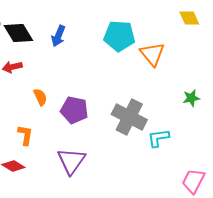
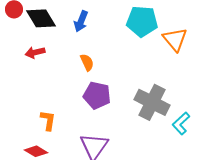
orange semicircle: (40, 97) -> (87, 62), moved
cyan L-shape: (158, 138) -> (181, 123), turned -35

